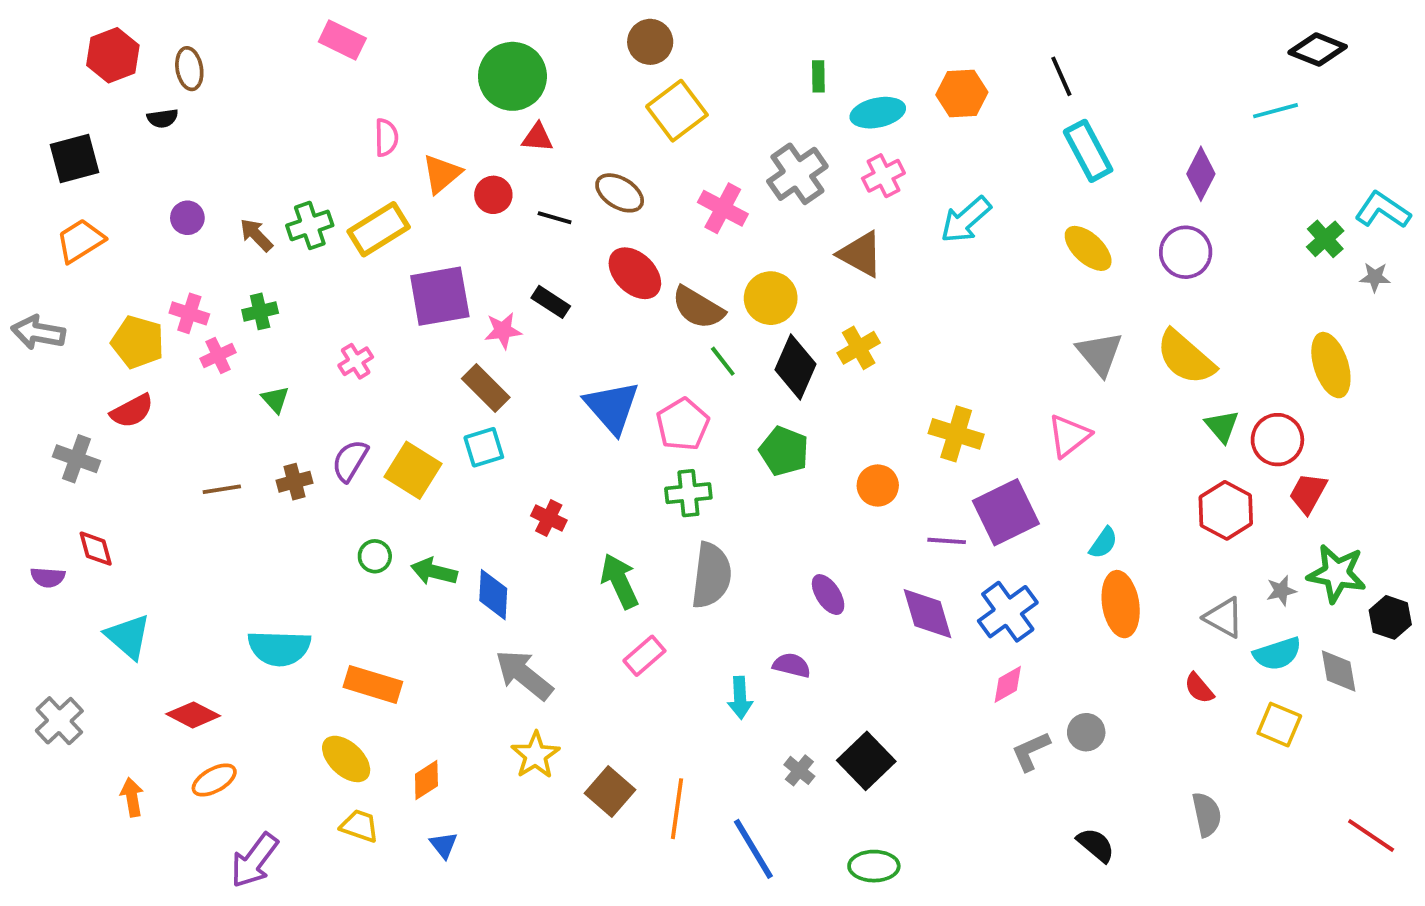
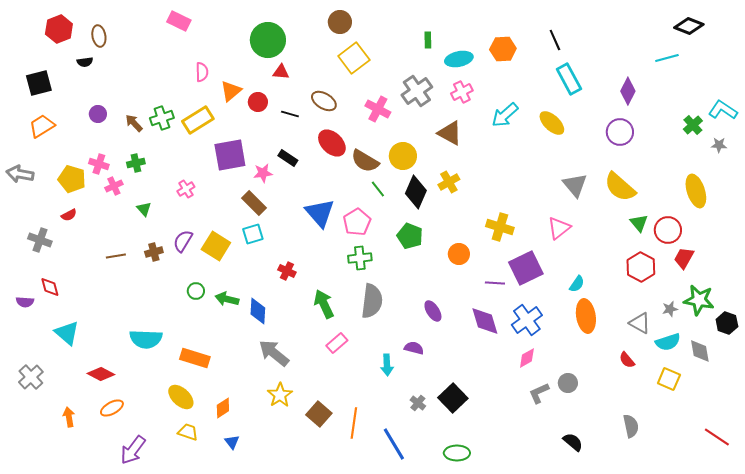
yellow ellipse: (1088, 248) -> (552, 123), moved
red semicircle: (132, 411) -> (69, 215), size x0.7

